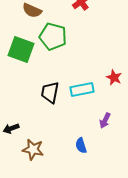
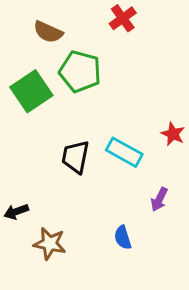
green square: (21, 49) -> (31, 91), turned 36
cyan rectangle: (82, 89) -> (124, 152), turned 40

